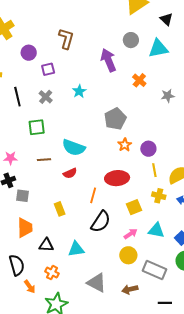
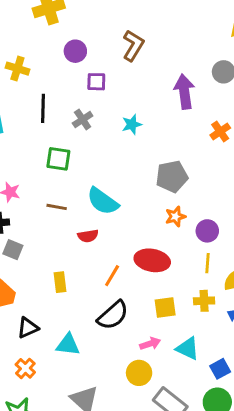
yellow cross: (159, 196) -> (204, 301), turned -32
black triangle: (46, 245) -> (28, 328), turned -42

